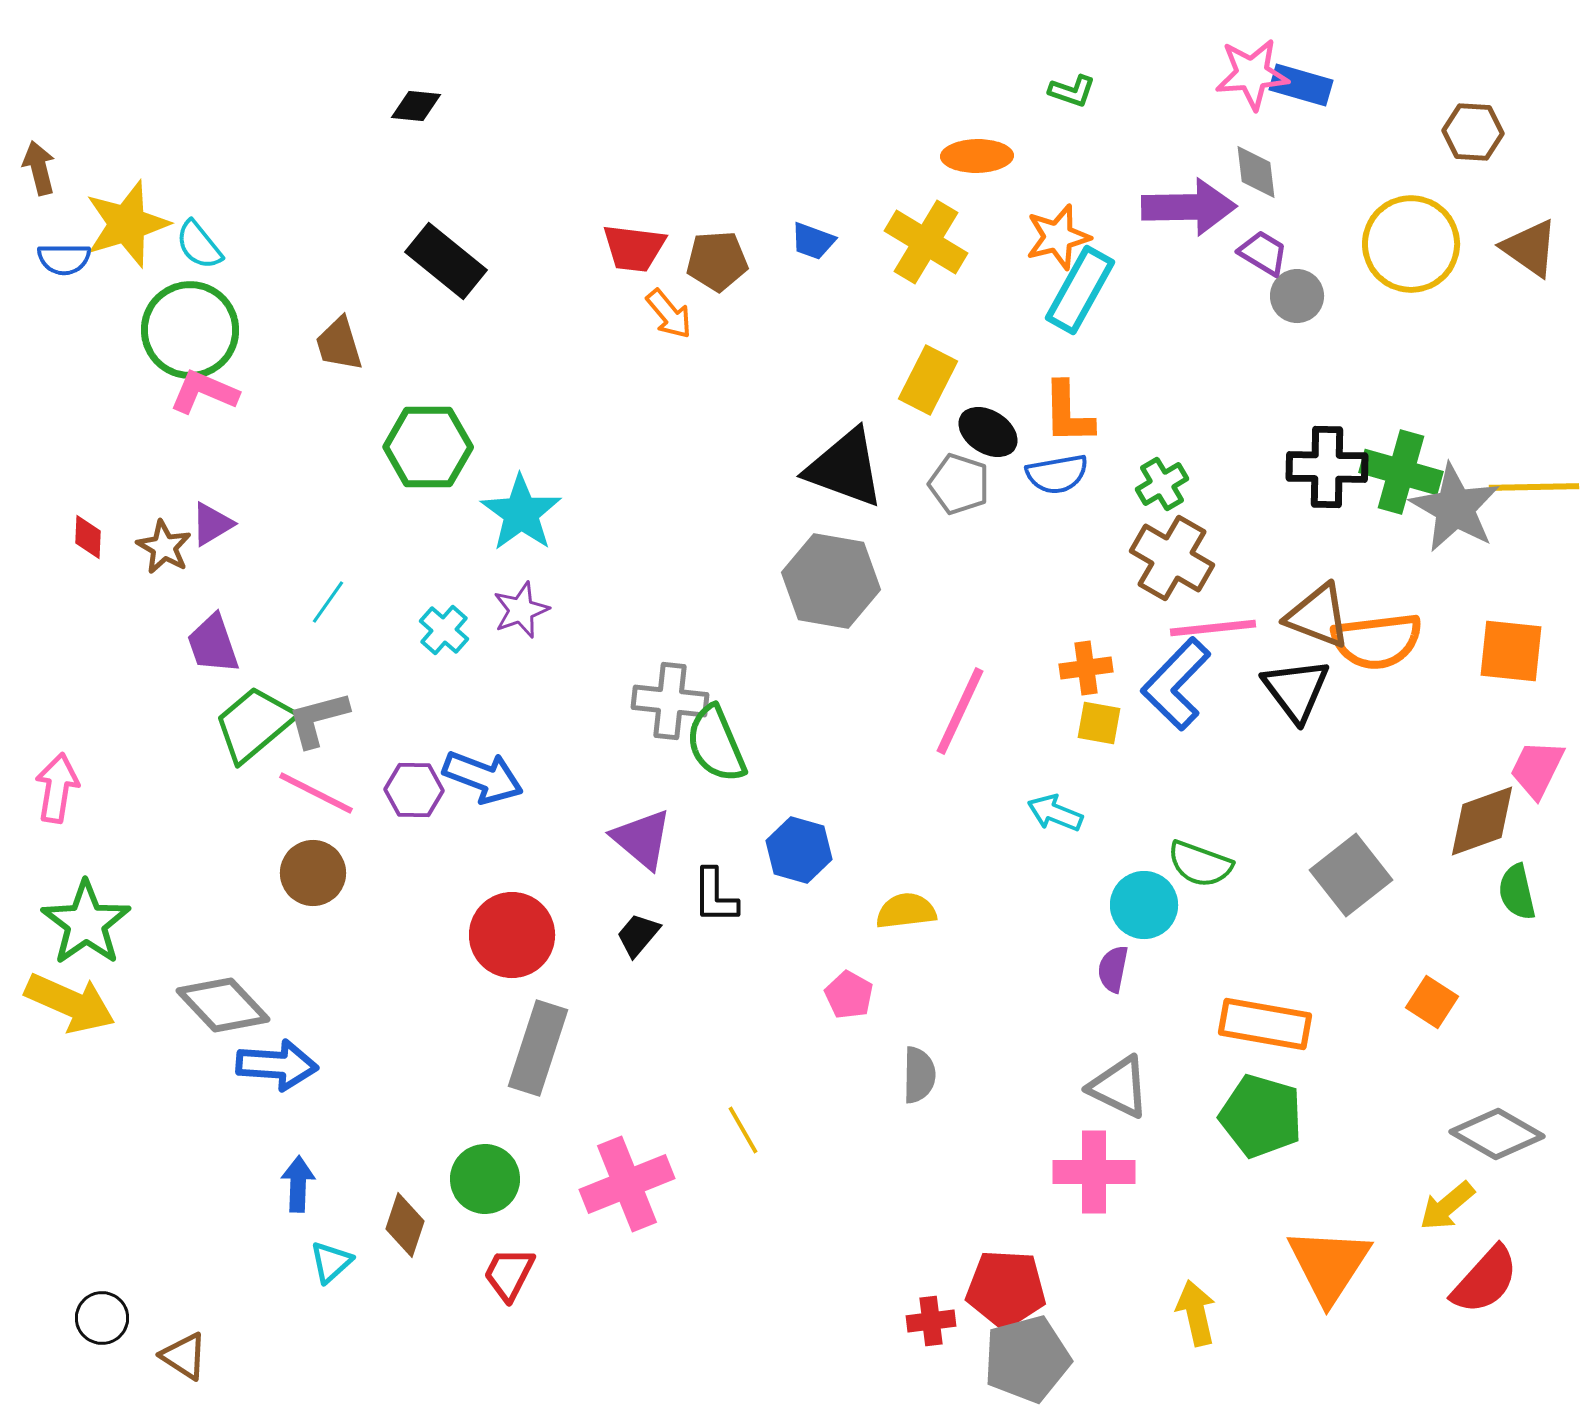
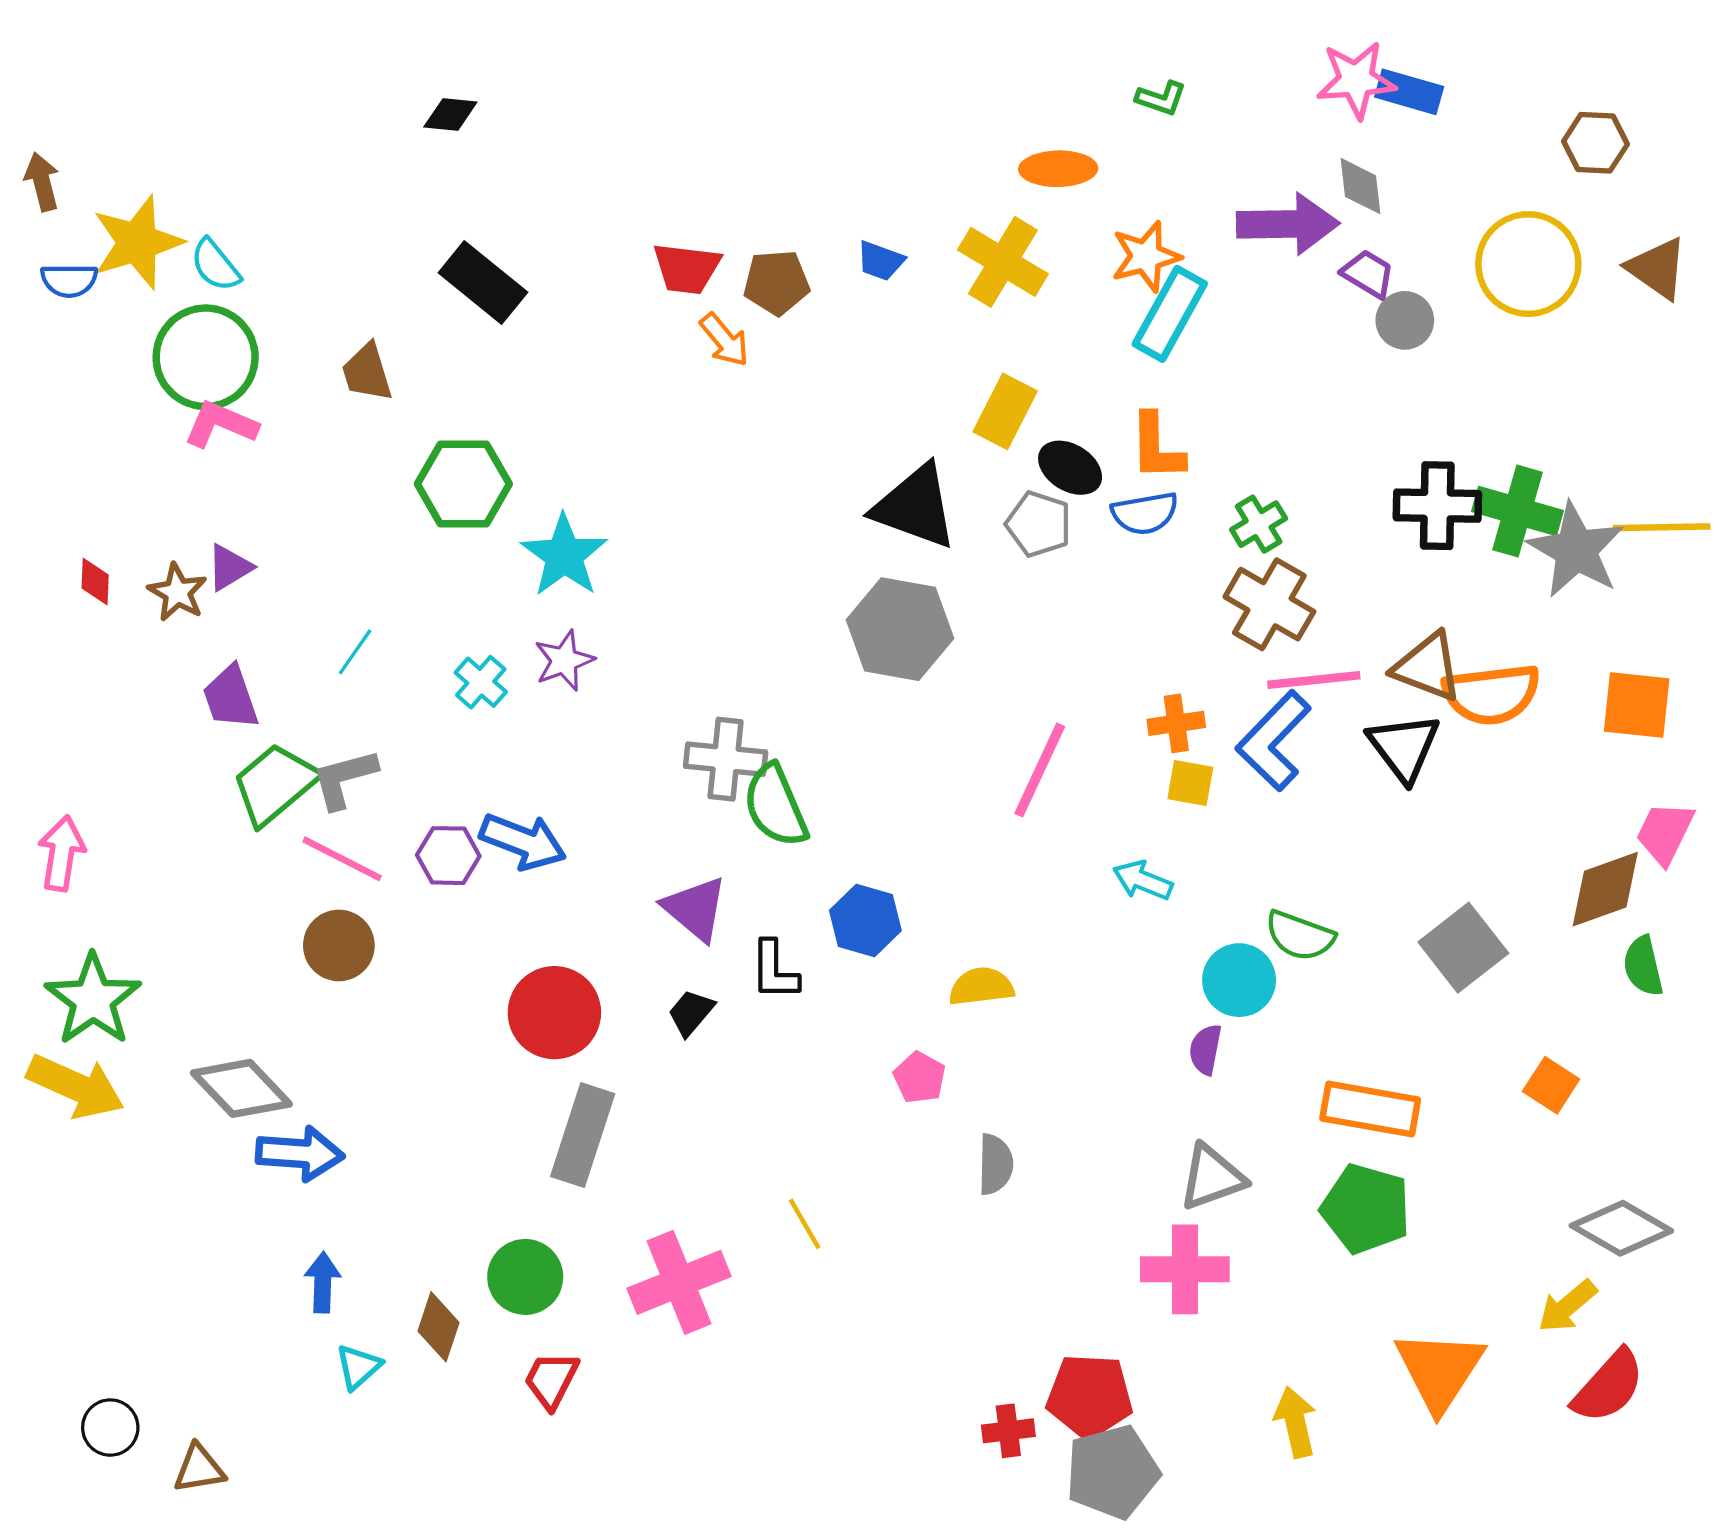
gray triangle: (1119, 1087) -> (1212, 1177), turned -46
brown triangle: (184, 1356) -> (199, 1469), turned -42

